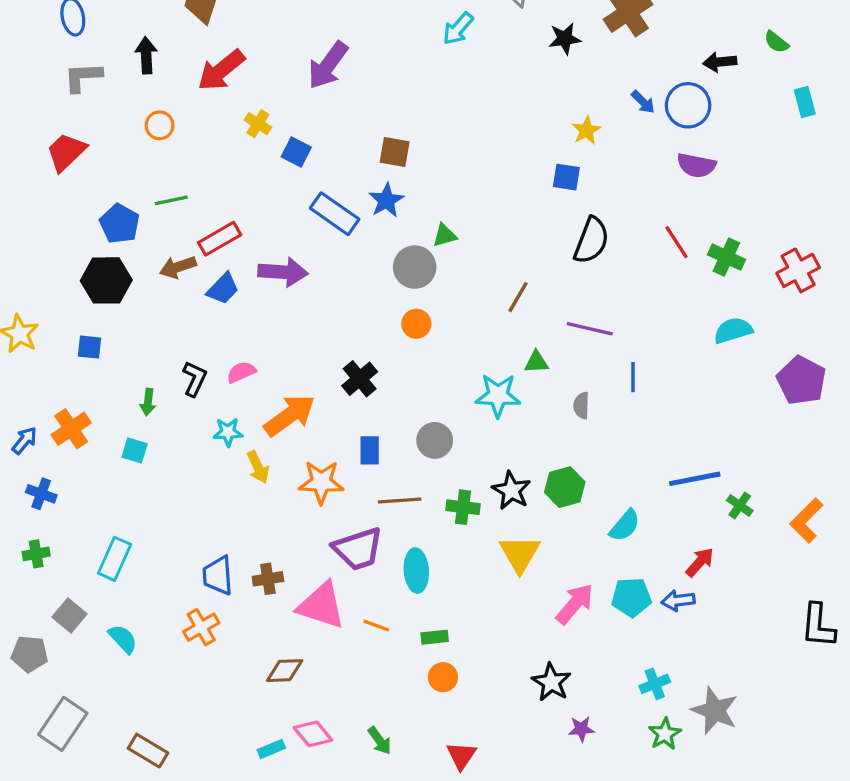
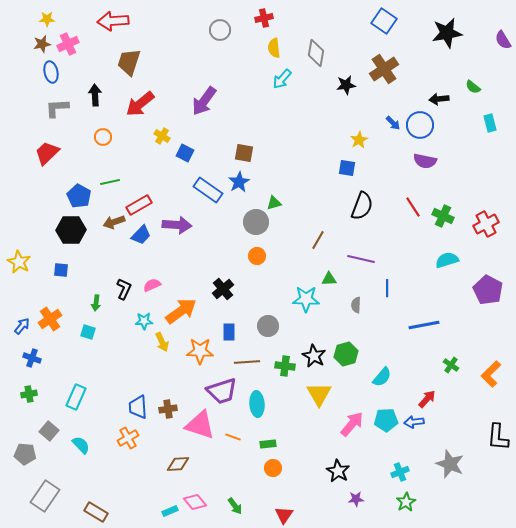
blue line: (695, 479) -> (424, 325), moved
gray star: (715, 711) -> (450, 464), moved

